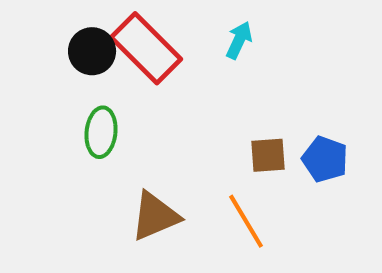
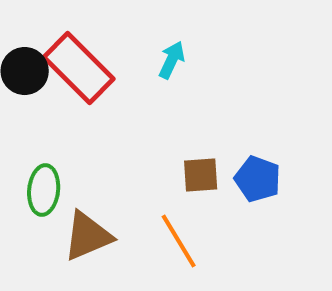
green ellipse: (101, 132) -> (44, 190), moved

